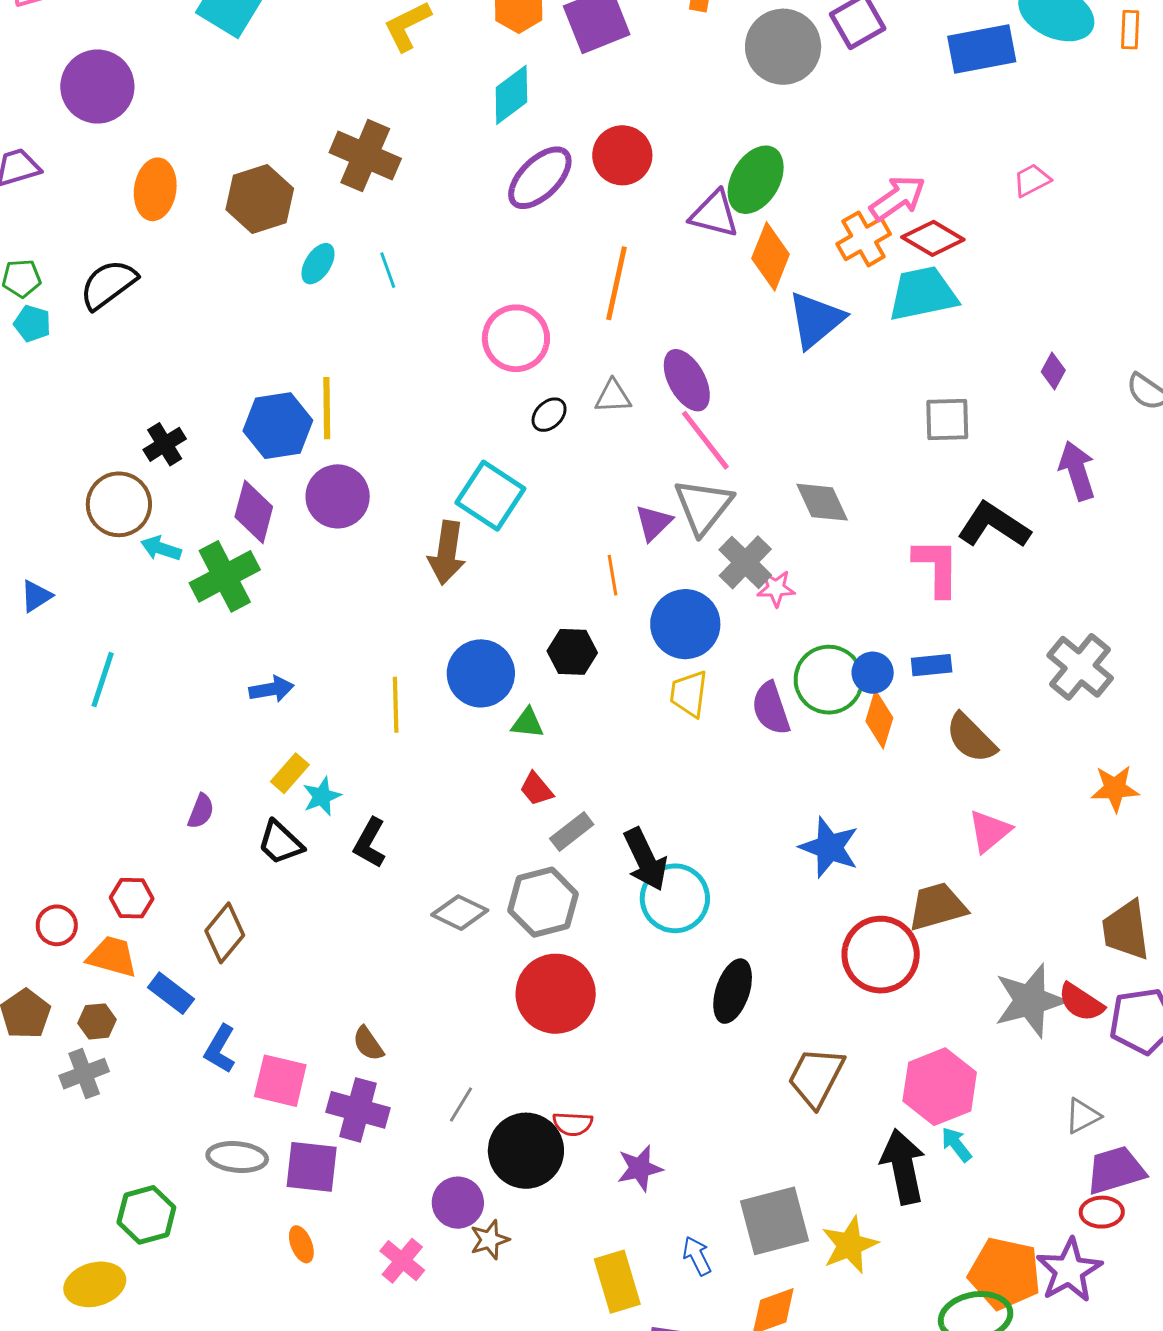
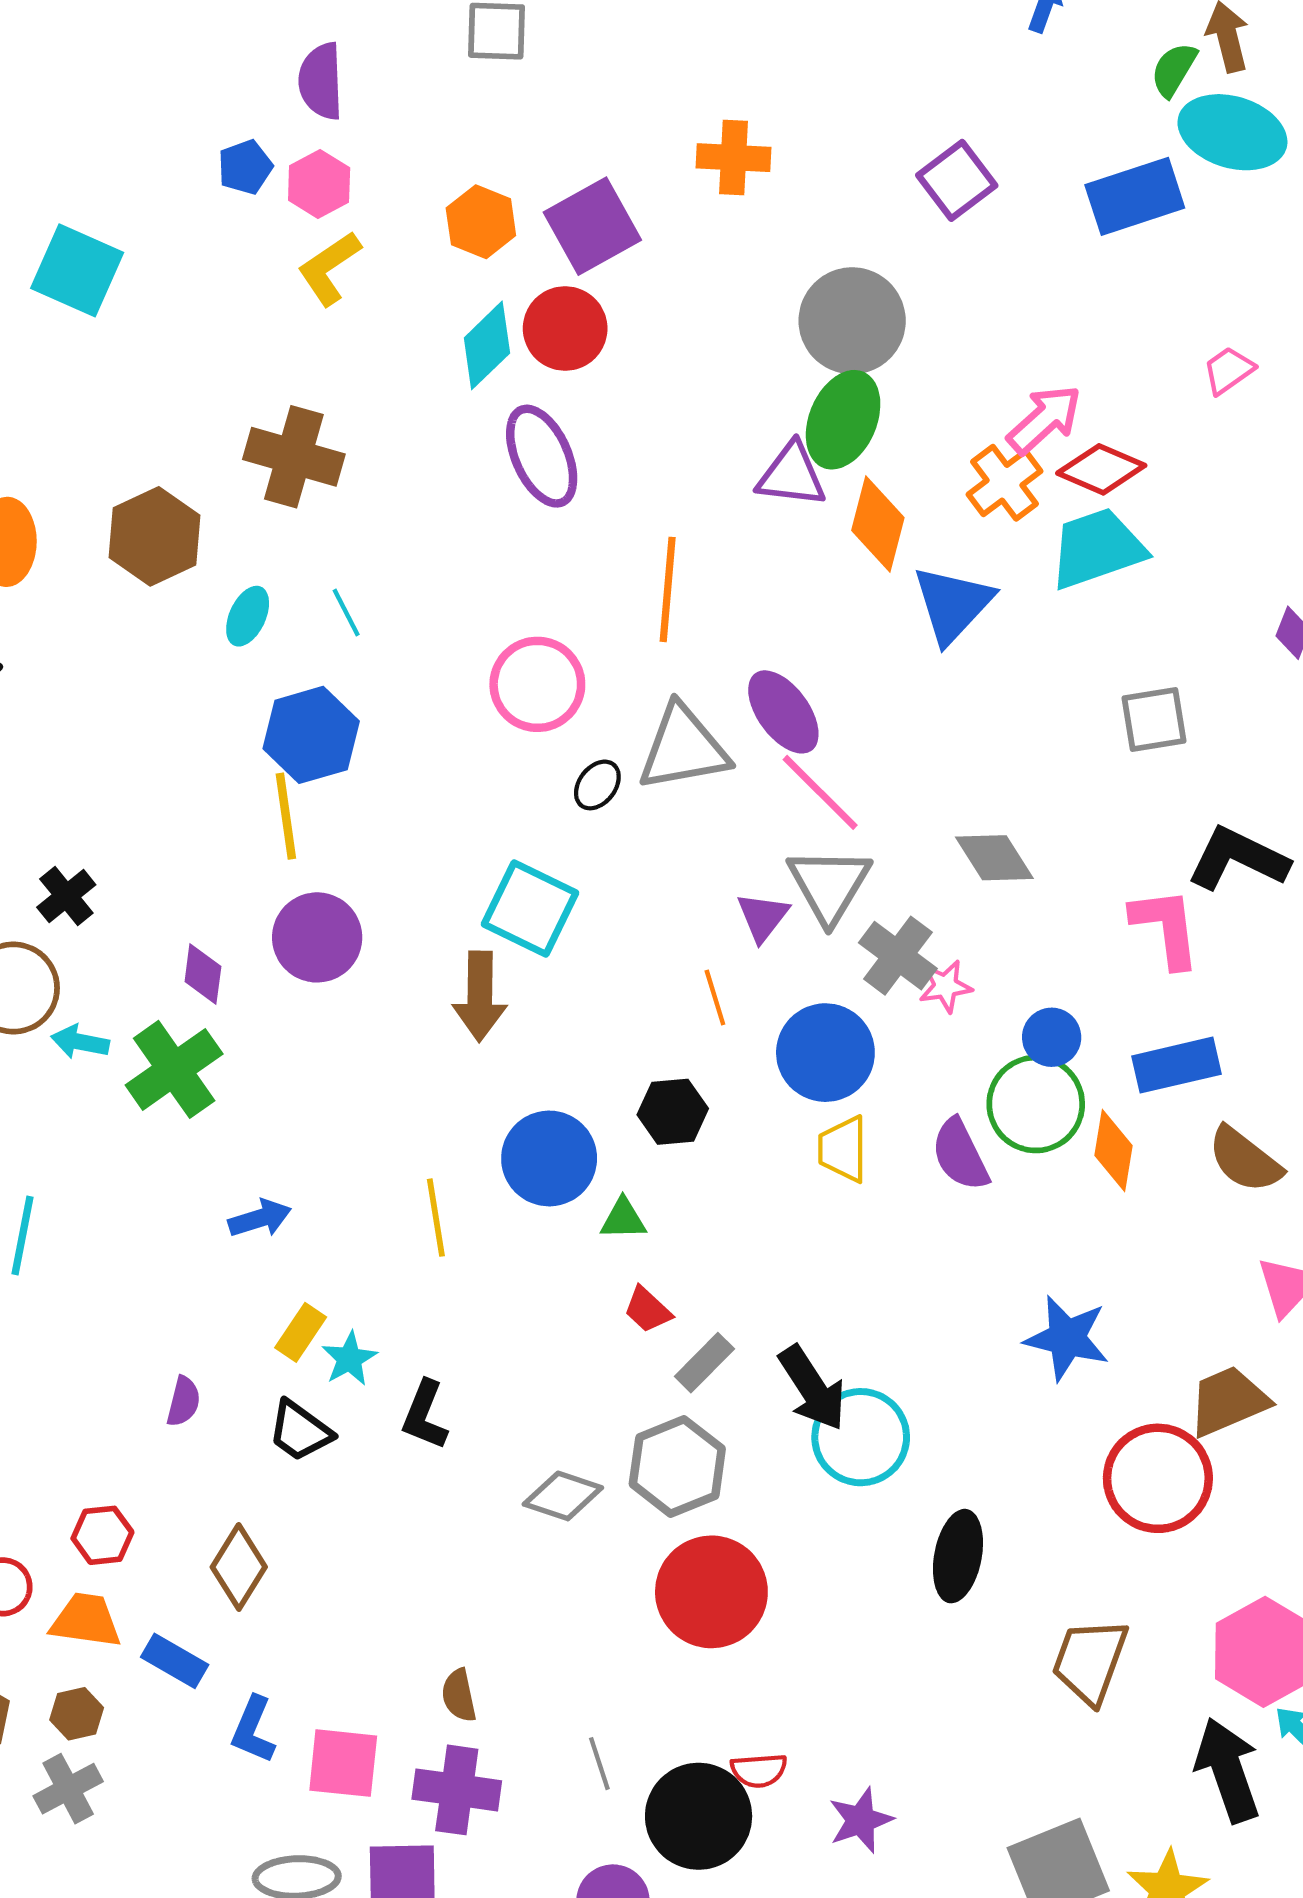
gray circle: (783, 47) -> (852, 321), moved
red circle: (622, 155) -> (565, 328), moved
purple ellipse: (540, 178) -> (542, 456), turned -62
gray triangle: (613, 396) -> (683, 748), size x1.8
blue hexagon: (278, 426) -> (311, 735), moved
purple diamond: (254, 512) -> (203, 974), size x0.7
blue rectangle: (932, 665) -> (1177, 1065), size x1.5
blue circle: (873, 673) -> (1052, 1037), moved
brown semicircle: (368, 1044) -> (459, 1695), turned 30
gray line: (461, 1104) -> (599, 1764), turned -42

